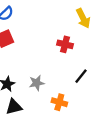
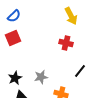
yellow arrow: (83, 18) -> (71, 16), moved

